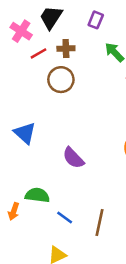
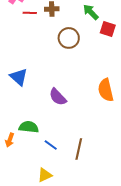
red line: (39, 53) -> (30, 13), turned 32
brown circle: (61, 80) -> (69, 38), moved

